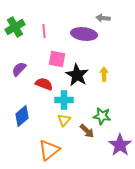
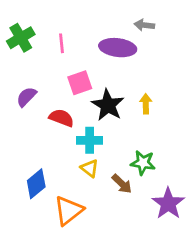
pink square: (57, 59) -> (80, 83), turned -30
blue diamond: (22, 116) -> (36, 184), moved
yellow triangle: (64, 120) -> (90, 168), turned -32

